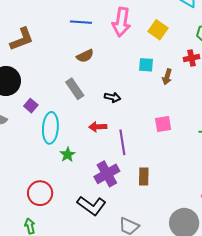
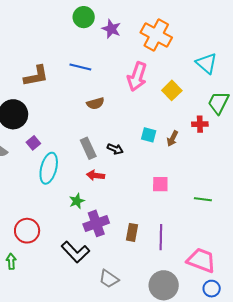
blue line: (81, 22) -> (80, 67), moved
cyan square: (146, 65) -> (149, 135), moved
gray rectangle: (75, 89) -> (88, 148), moved
purple line: (122, 142) -> (161, 237), moved
green star: (68, 155) -> (77, 201), moved

